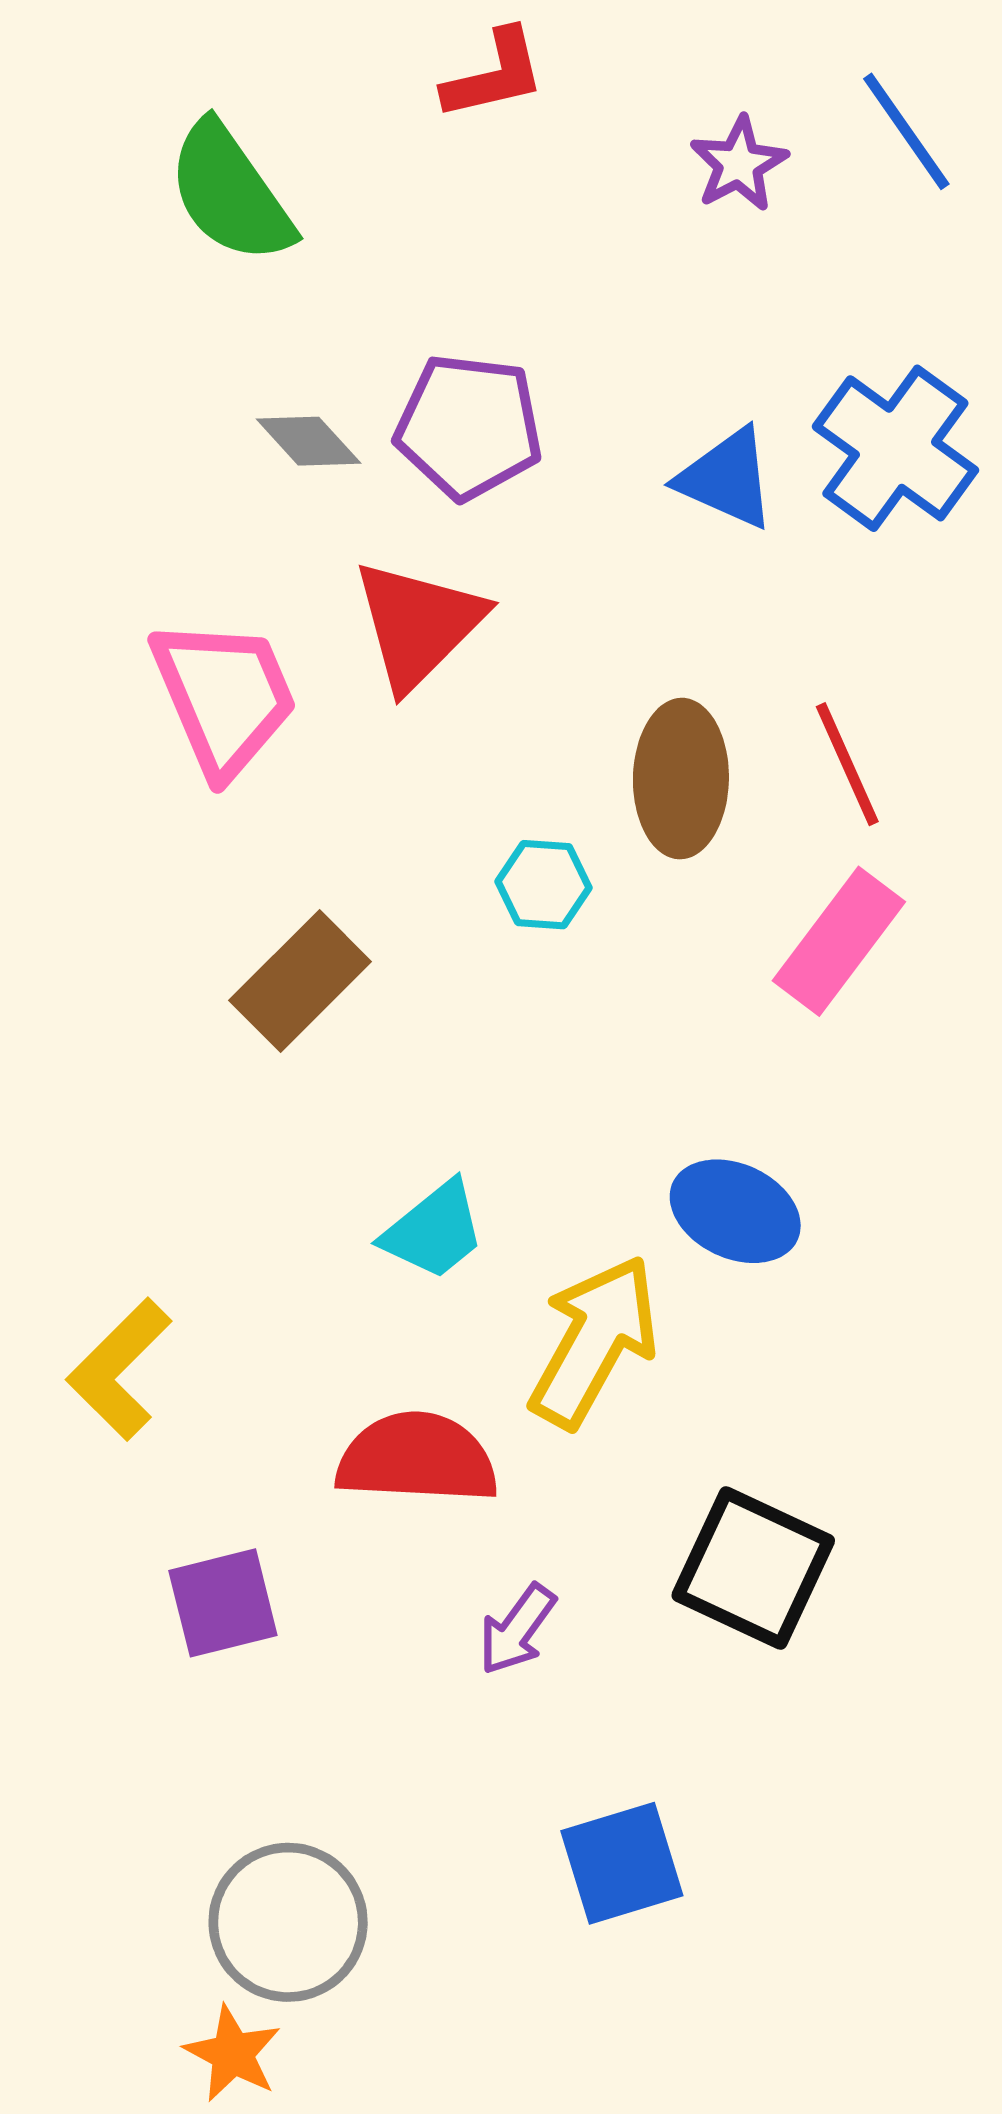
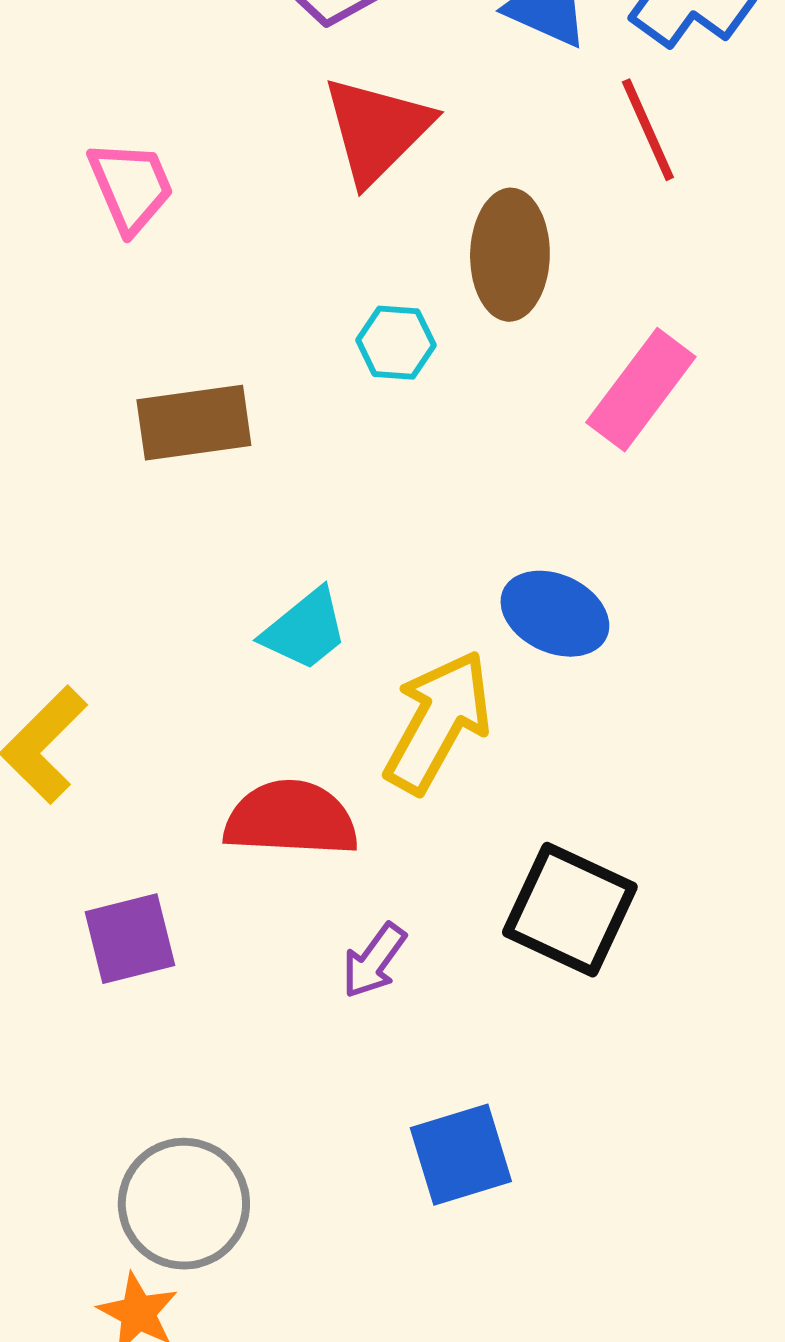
red triangle: (418, 624) -> (377, 130), moved
pink trapezoid: (224, 697) -> (131, 187), size x0.7
red line: (847, 764) -> (648, 130), moved
brown rectangle: (300, 981) -> (194, 423), turned 37

